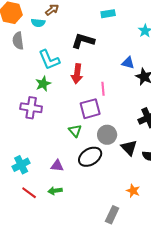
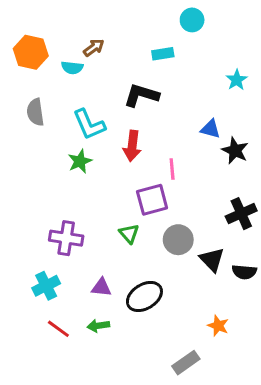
cyan rectangle: (108, 14) -> (163, 54), moved
gray semicircle: (18, 41) -> (35, 112), moved
purple cross: (31, 108) -> (66, 238), moved
black ellipse: (90, 157) -> (144, 297), moved
gray rectangle: (112, 215) -> (186, 363), turned 30

